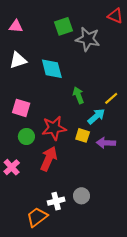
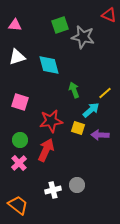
green circle: (26, 137) -> (20, 140), moved
pink cross: (12, 167) -> (19, 163), moved
orange trapezoid: (37, 217) -> (18, 205), moved, turned 75

